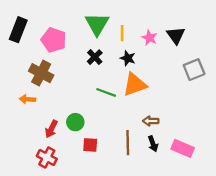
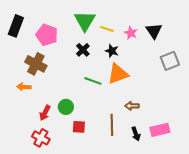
yellow line: (122, 33) -> (107, 29), turned -72
black arrow: (153, 144) -> (136, 134), moved
pink rectangle: (183, 148) -> (160, 130), turned -36

